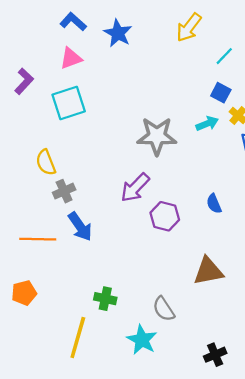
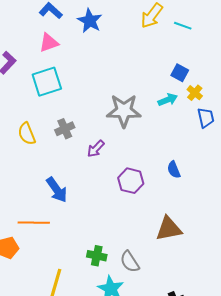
cyan line: (224, 56) -> (183, 26), moved, turned 66
purple arrow: (135, 188) -> (96, 149), moved, size x0.7
gray cross: (64, 191) -> (65, 129), moved
orange line: (38, 239) -> (34, 223), moved
green cross: (105, 299) -> (97, 256), moved

